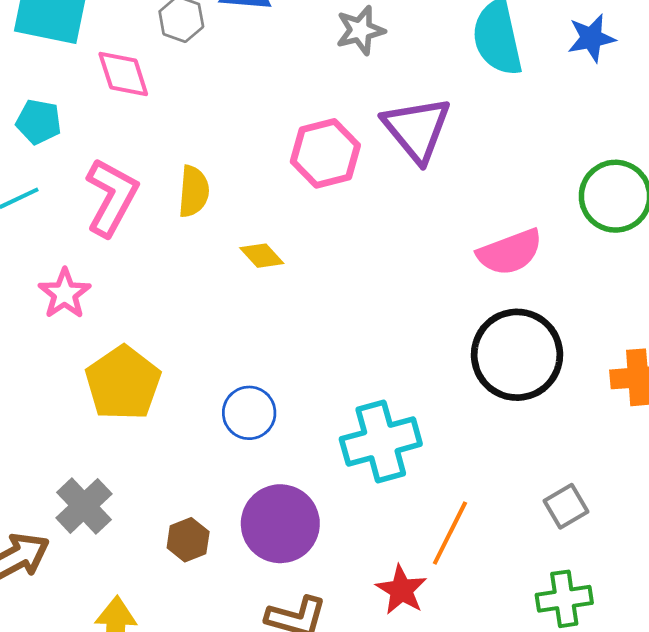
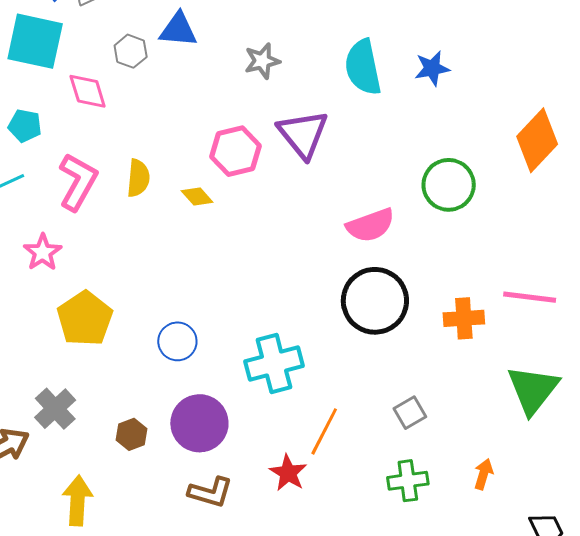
yellow diamond: (262, 256) -> (197, 196), moved

